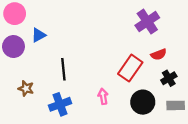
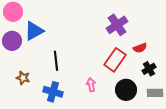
purple cross: (147, 22) -> (117, 25), moved
blue triangle: (38, 35) -> (34, 31), size x1.5
blue cross: (60, 104) -> (53, 92), turned 36

